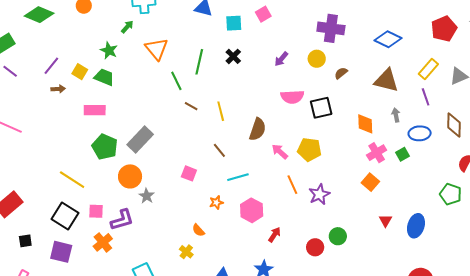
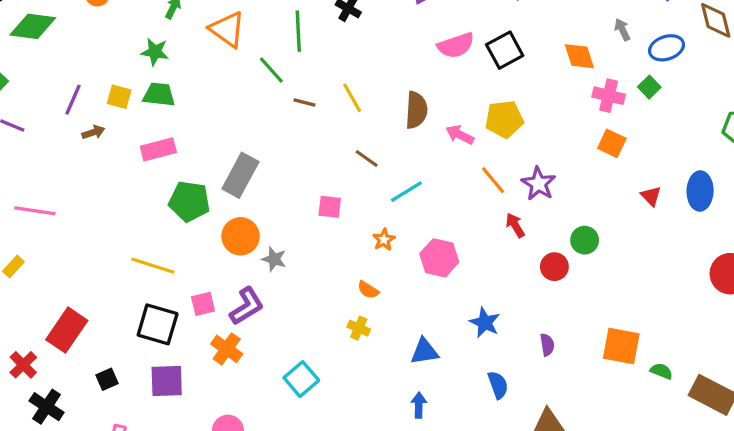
pink cross: (377, 153) -> (609, 96), turned -30
pink hexagon: (252, 210) -> (439, 258), moved
red arrow: (274, 235) -> (515, 225), moved, turned -49

